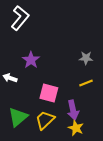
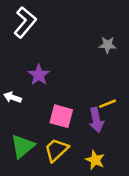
gray star: (86, 58) -> (108, 45), moved
purple arrow: (73, 110) -> (96, 120), moved

